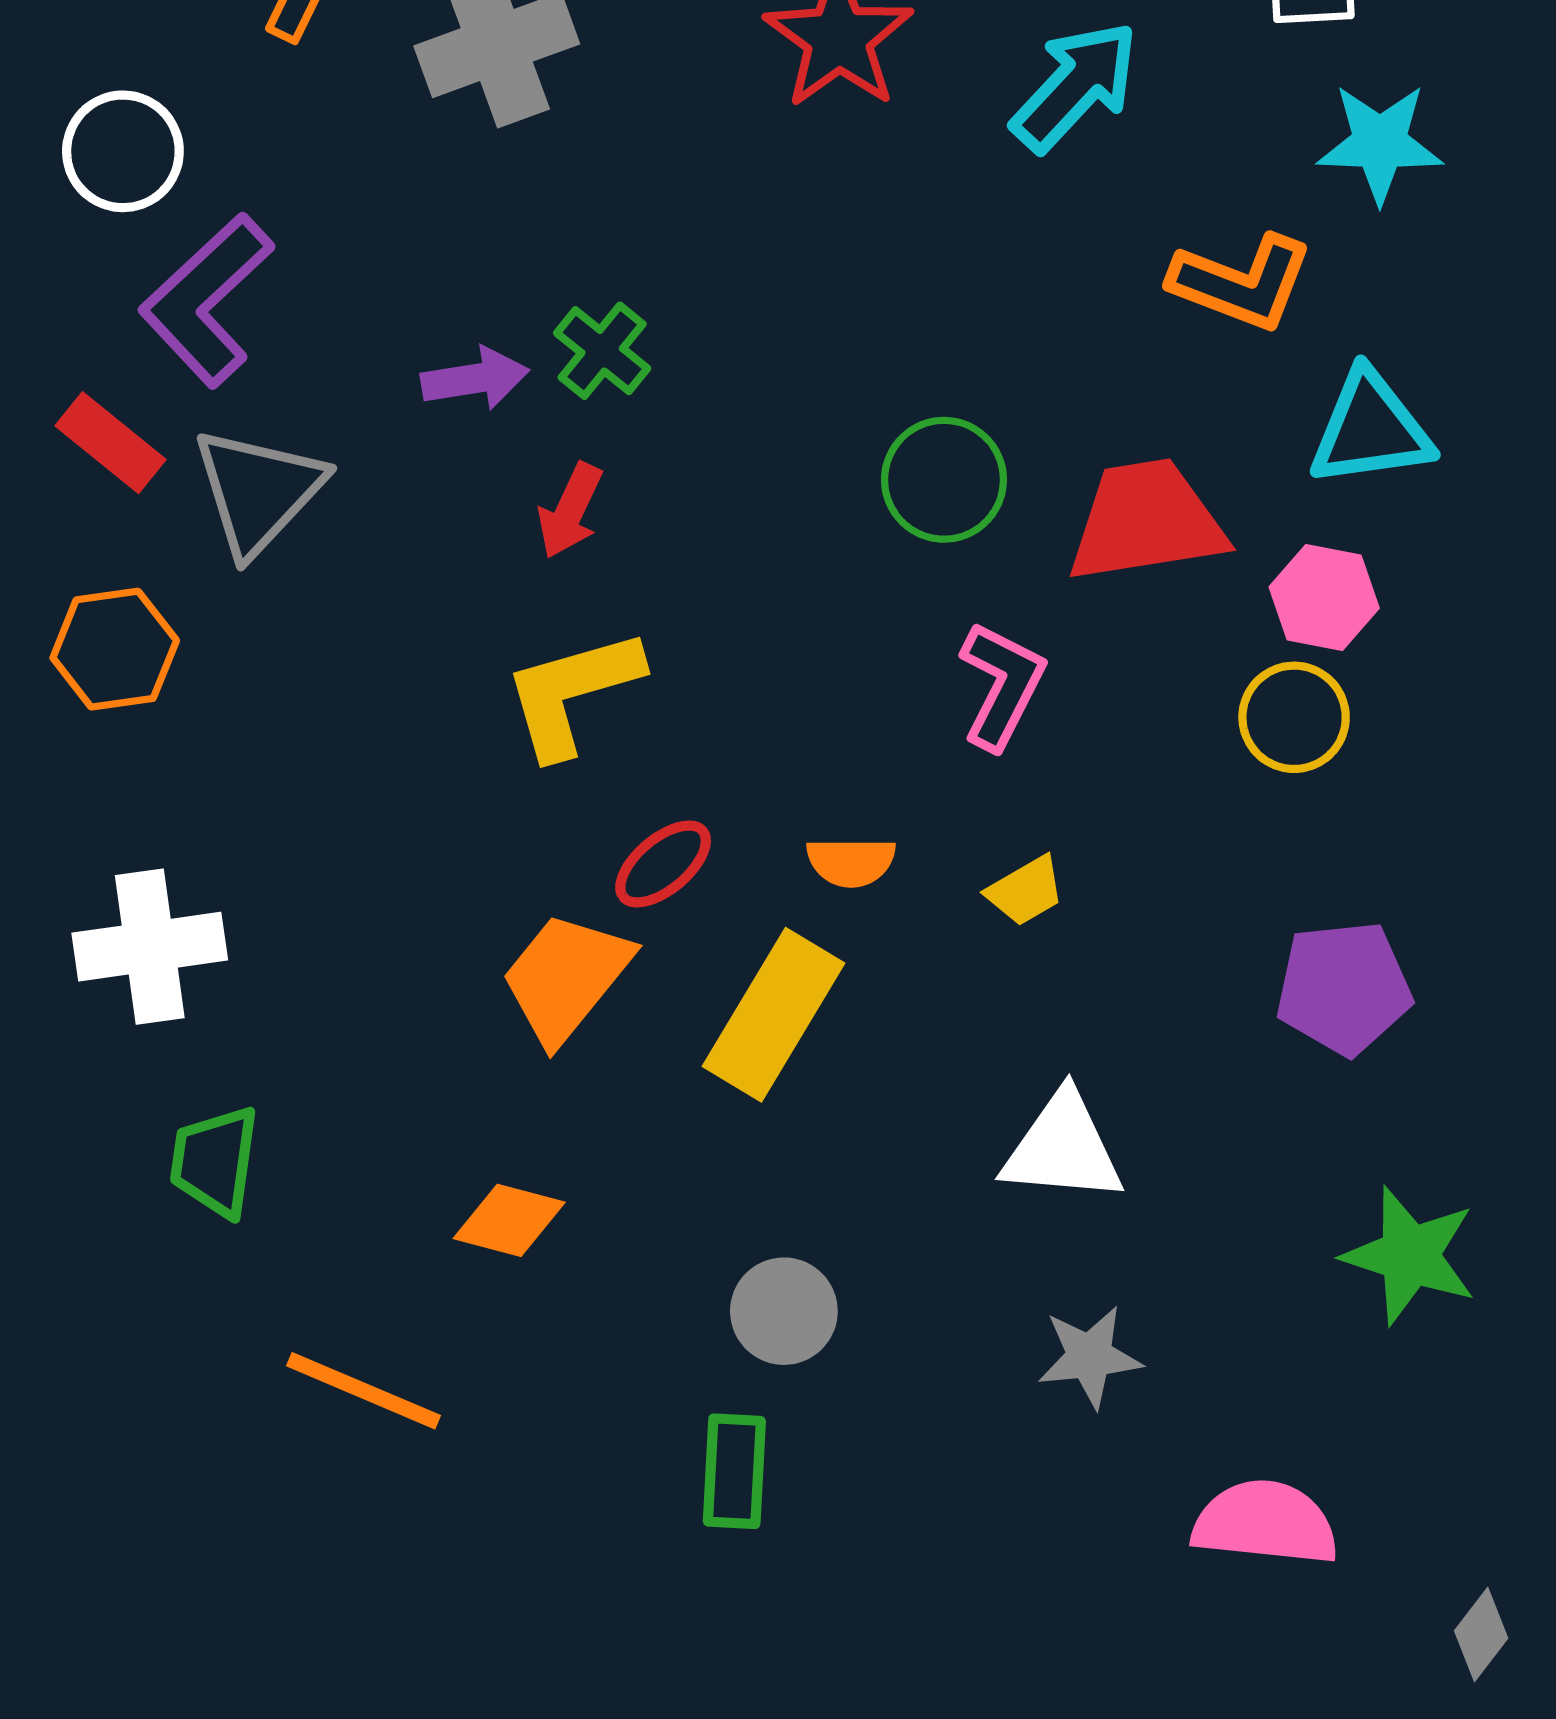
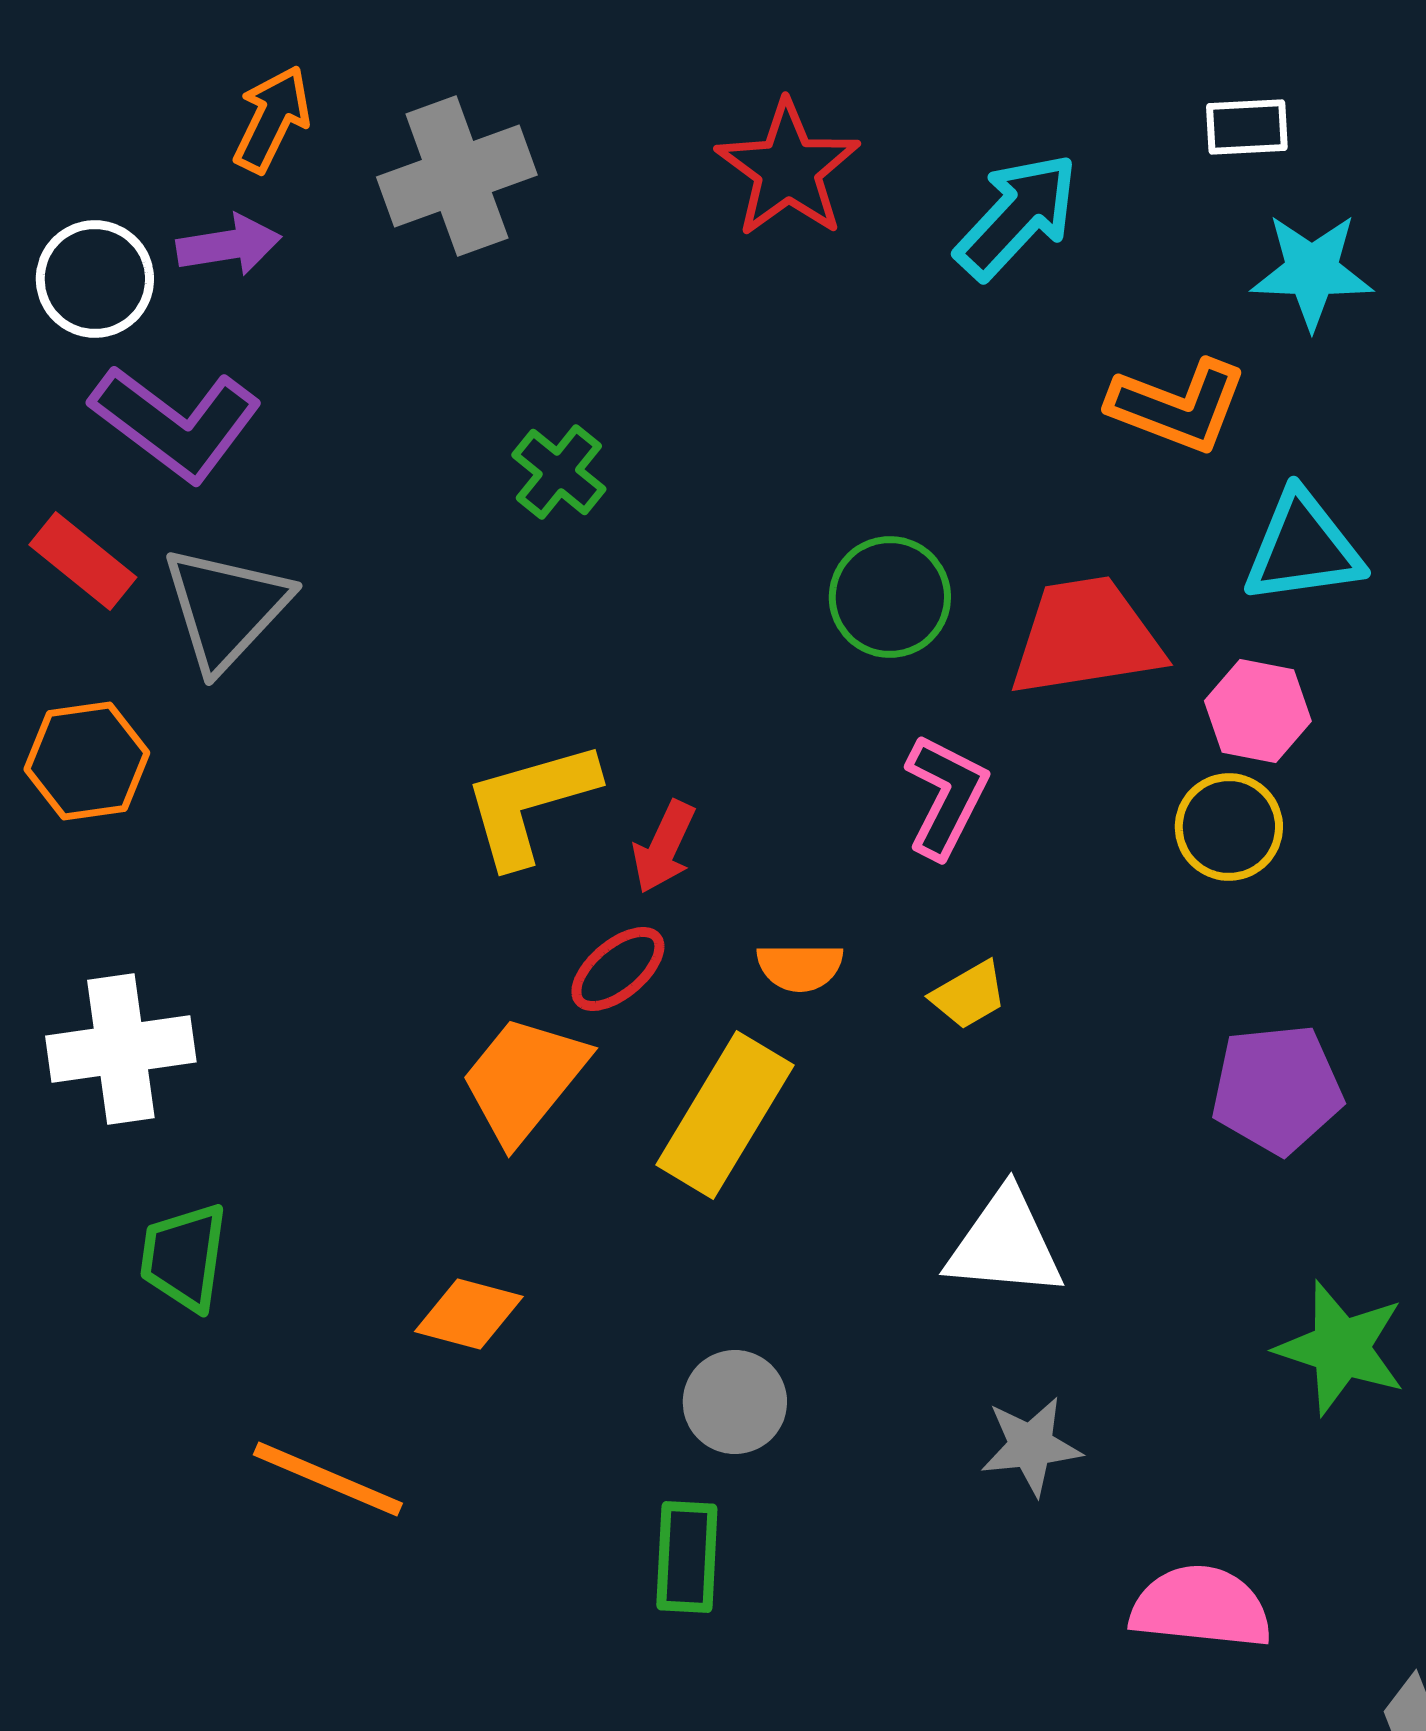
purple L-shape: (207, 300) -> (176, 423), turned -100
purple arrow: (475, 379) -> (229, 245), moved
red arrow: (570, 511) -> (664, 847), moved

